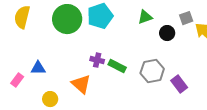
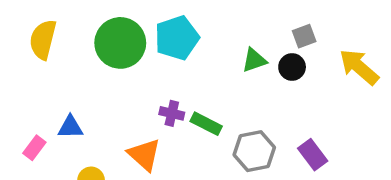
green triangle: (145, 17) -> (254, 60), moved
gray square: (186, 18) -> (304, 36), moved
gray hexagon: (152, 71) -> (254, 151), moved

